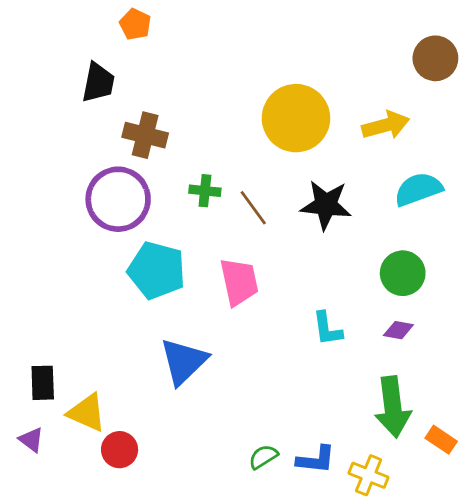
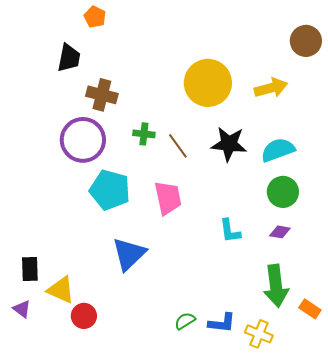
cyan semicircle: (418, 189) -> (278, 150), moved

